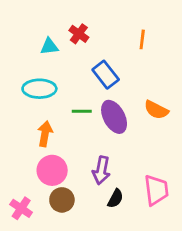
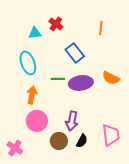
cyan ellipse: (39, 89) -> (28, 63), turned 70
purple ellipse: (114, 117) -> (81, 83), turned -70
brown circle: (62, 200) -> (59, 141), moved

